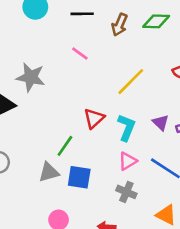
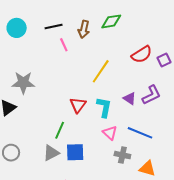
pink line: (80, 53) -> (64, 45), moved, turned 40
pink triangle: (128, 161) -> (110, 133), turned -35
gray cross: (126, 192) -> (122, 155), moved

